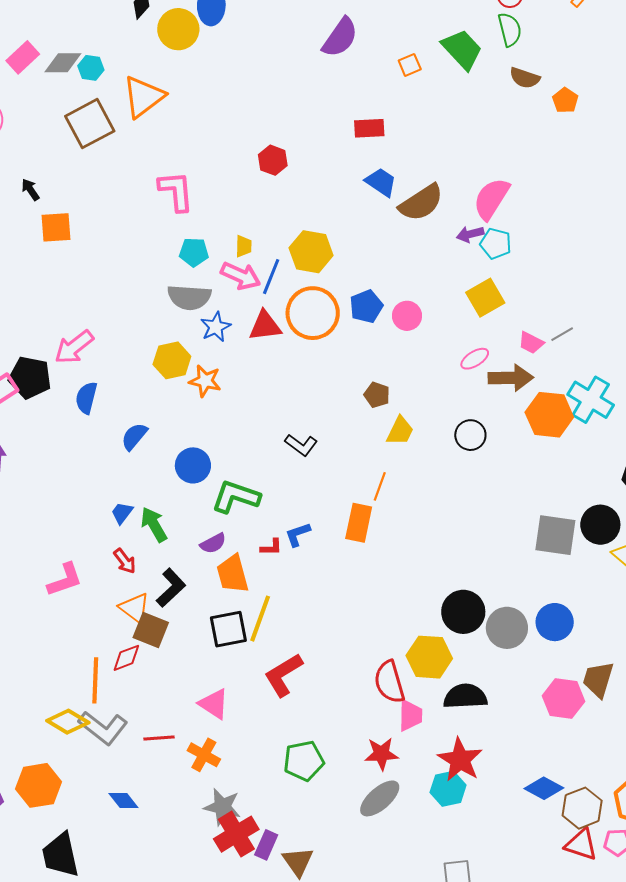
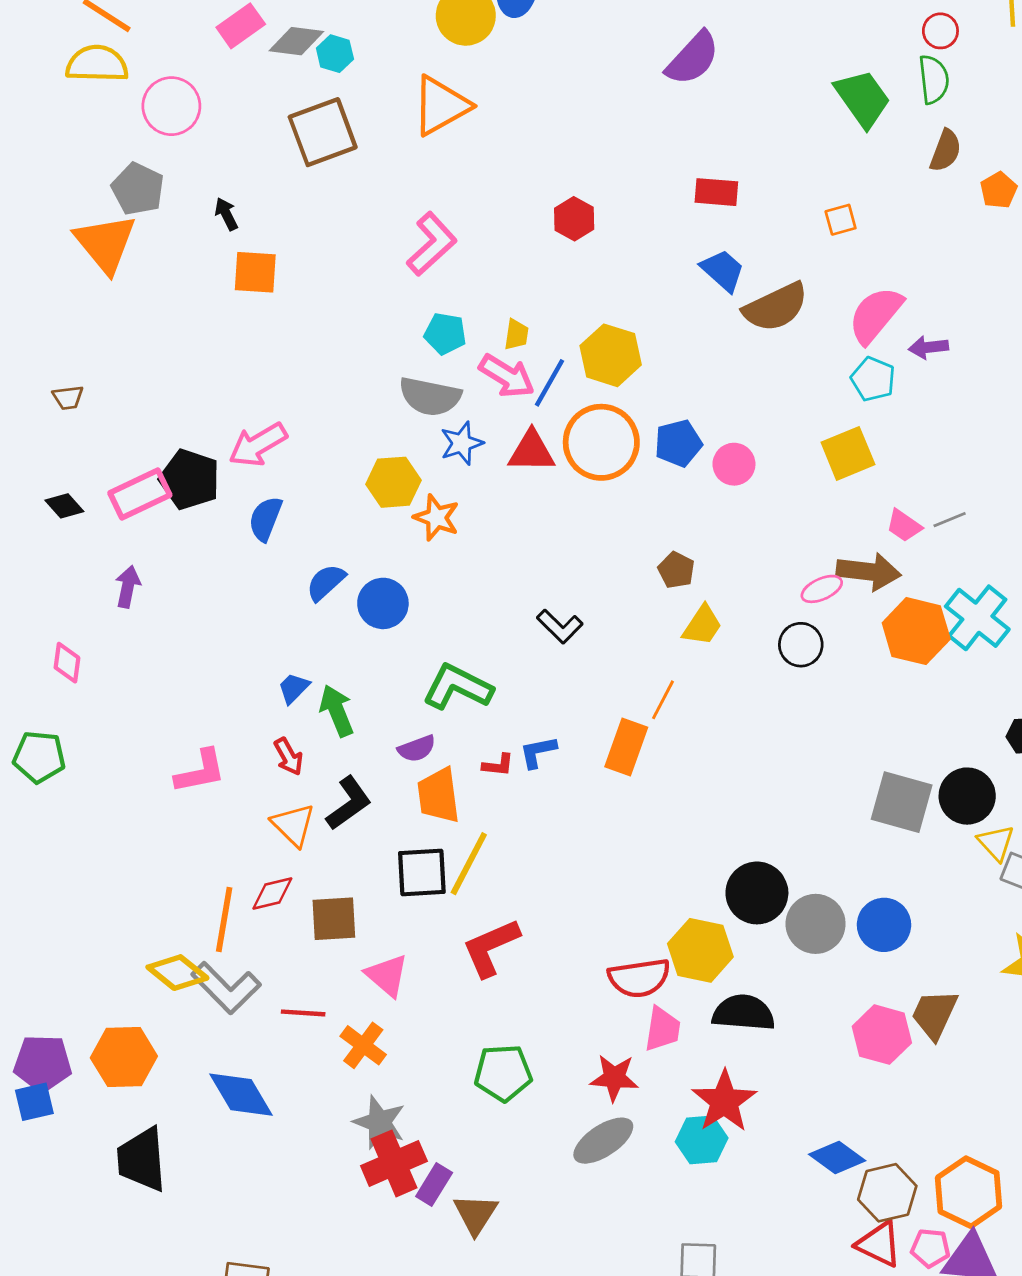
orange square: (410, 65) -> (841, 220), moved
brown semicircle: (525, 78) -> (946, 151), turned -96
orange triangle: (144, 97) -> (441, 106), moved
pink L-shape: (176, 191) -> (432, 244), turned 45
purple arrow: (470, 234) -> (928, 347), moved
pink ellipse: (475, 359) -> (822, 589), moved
blue circle: (193, 465) -> (383, 603), moved
brown square: (151, 630) -> (334, 919), moved, turned -33
red semicircle: (389, 682) -> (639, 978), turned -90
blue diamond: (123, 801) -> (241, 1095), size x1.6

